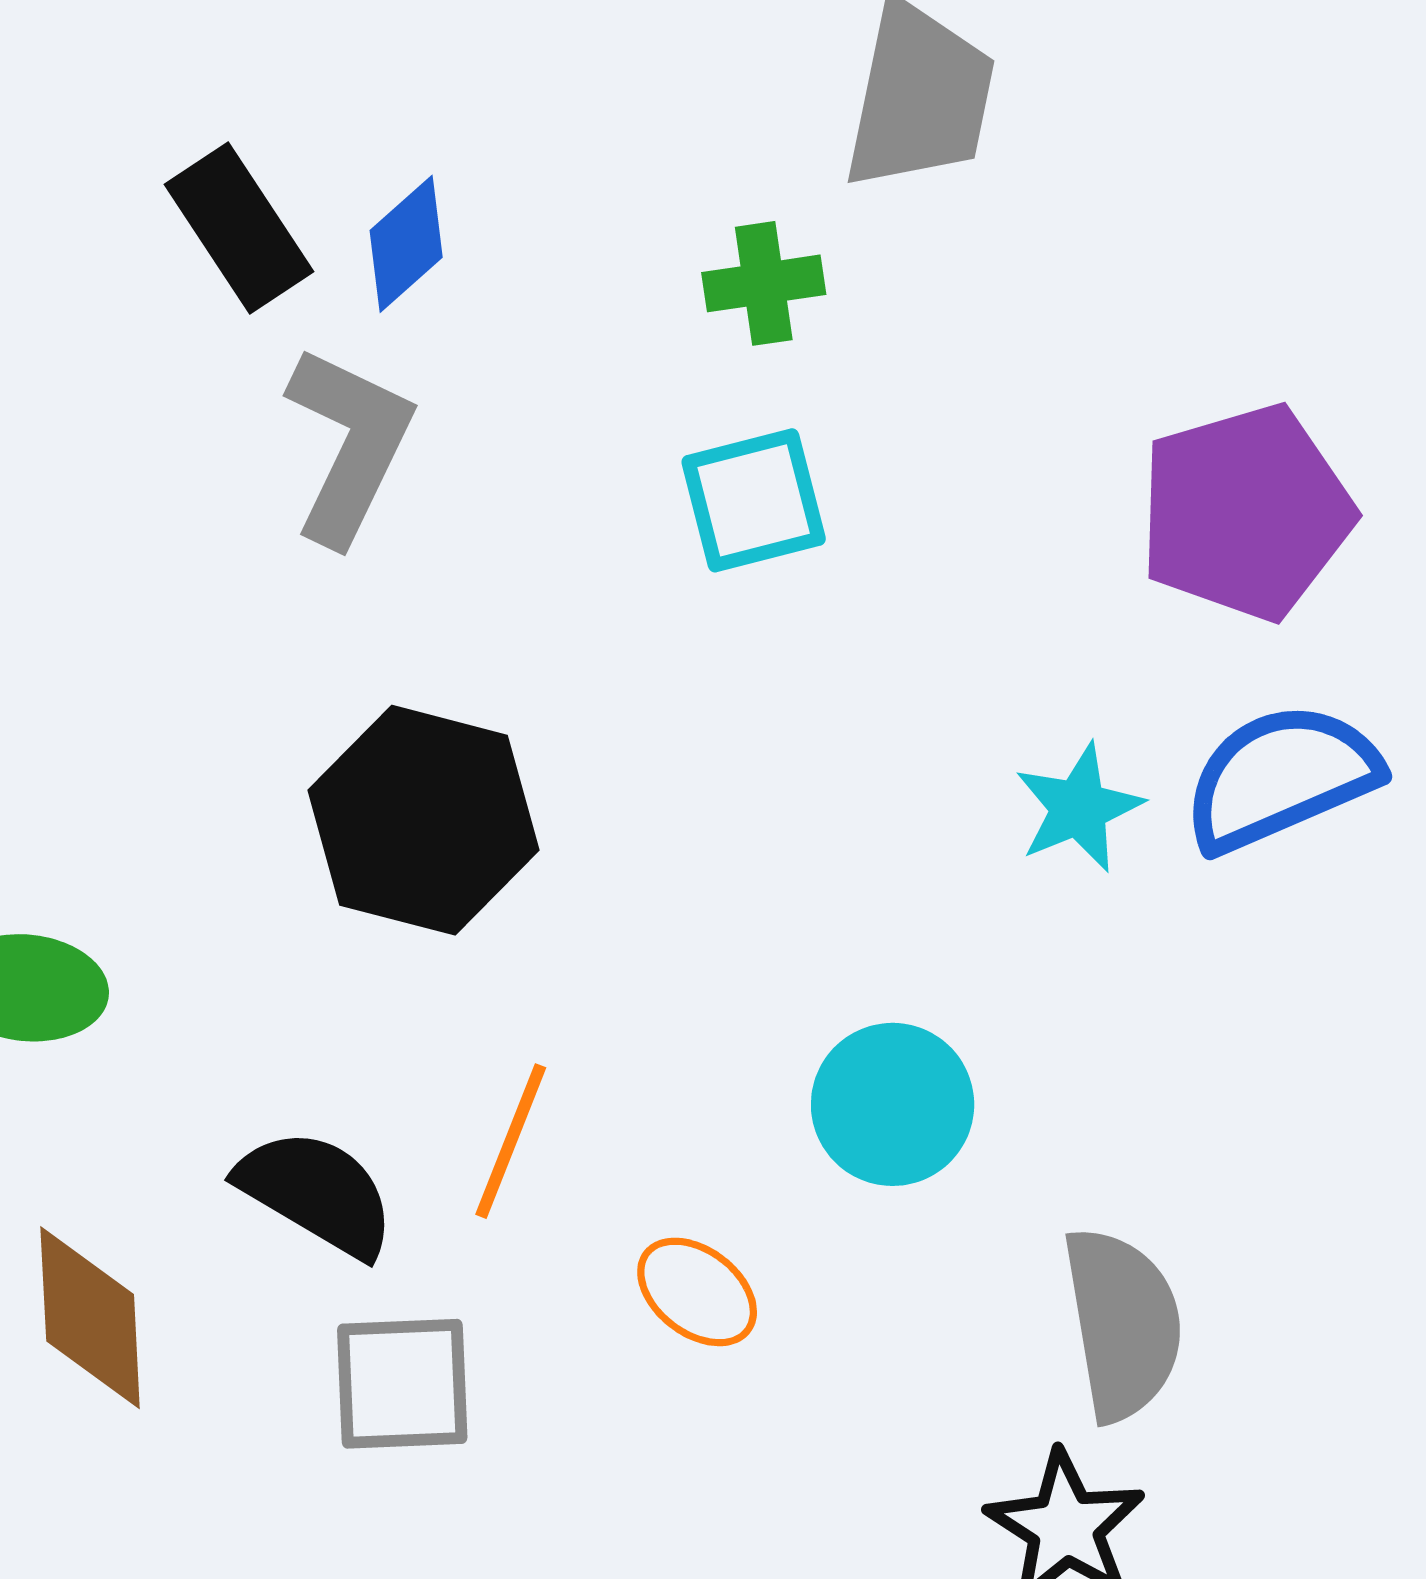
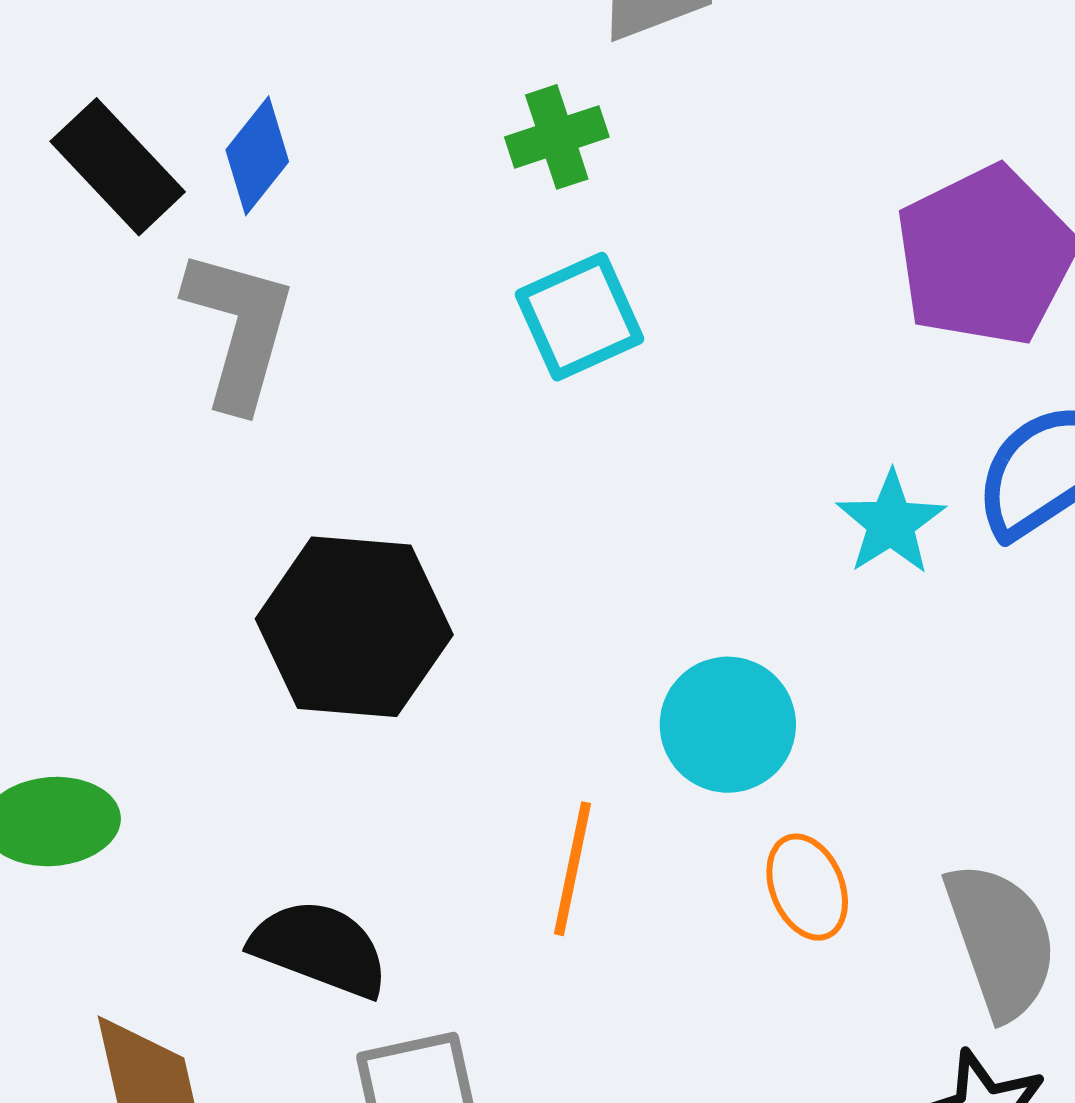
cyan circle: (893, 1104) -> (728, 725), moved
orange line: (511, 1141) -> (572, 869), moved
orange ellipse: (697, 1292) -> (807, 887), moved, turned 40

